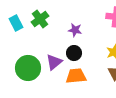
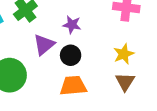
purple triangle: (54, 62) -> (44, 45), moved

